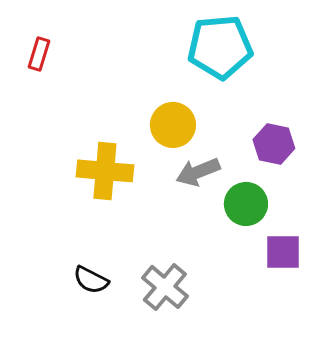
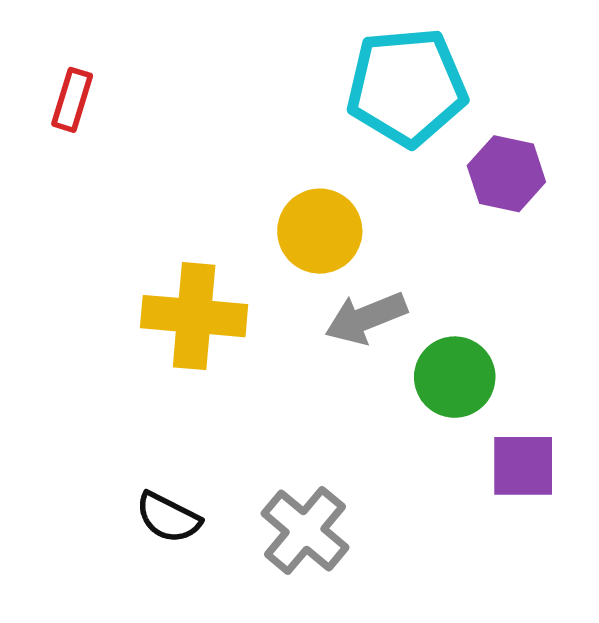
purple hexagon: (274, 144) -> (506, 174), moved

